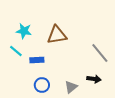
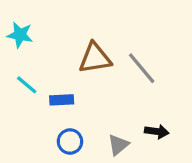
cyan star: (24, 31) -> (20, 35), moved
gray line: (100, 53) -> (142, 68), moved

